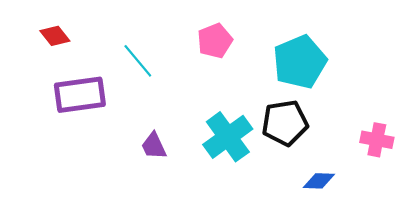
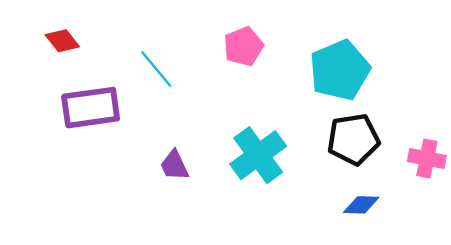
black pentagon: (285, 123) -> (353, 139), moved

